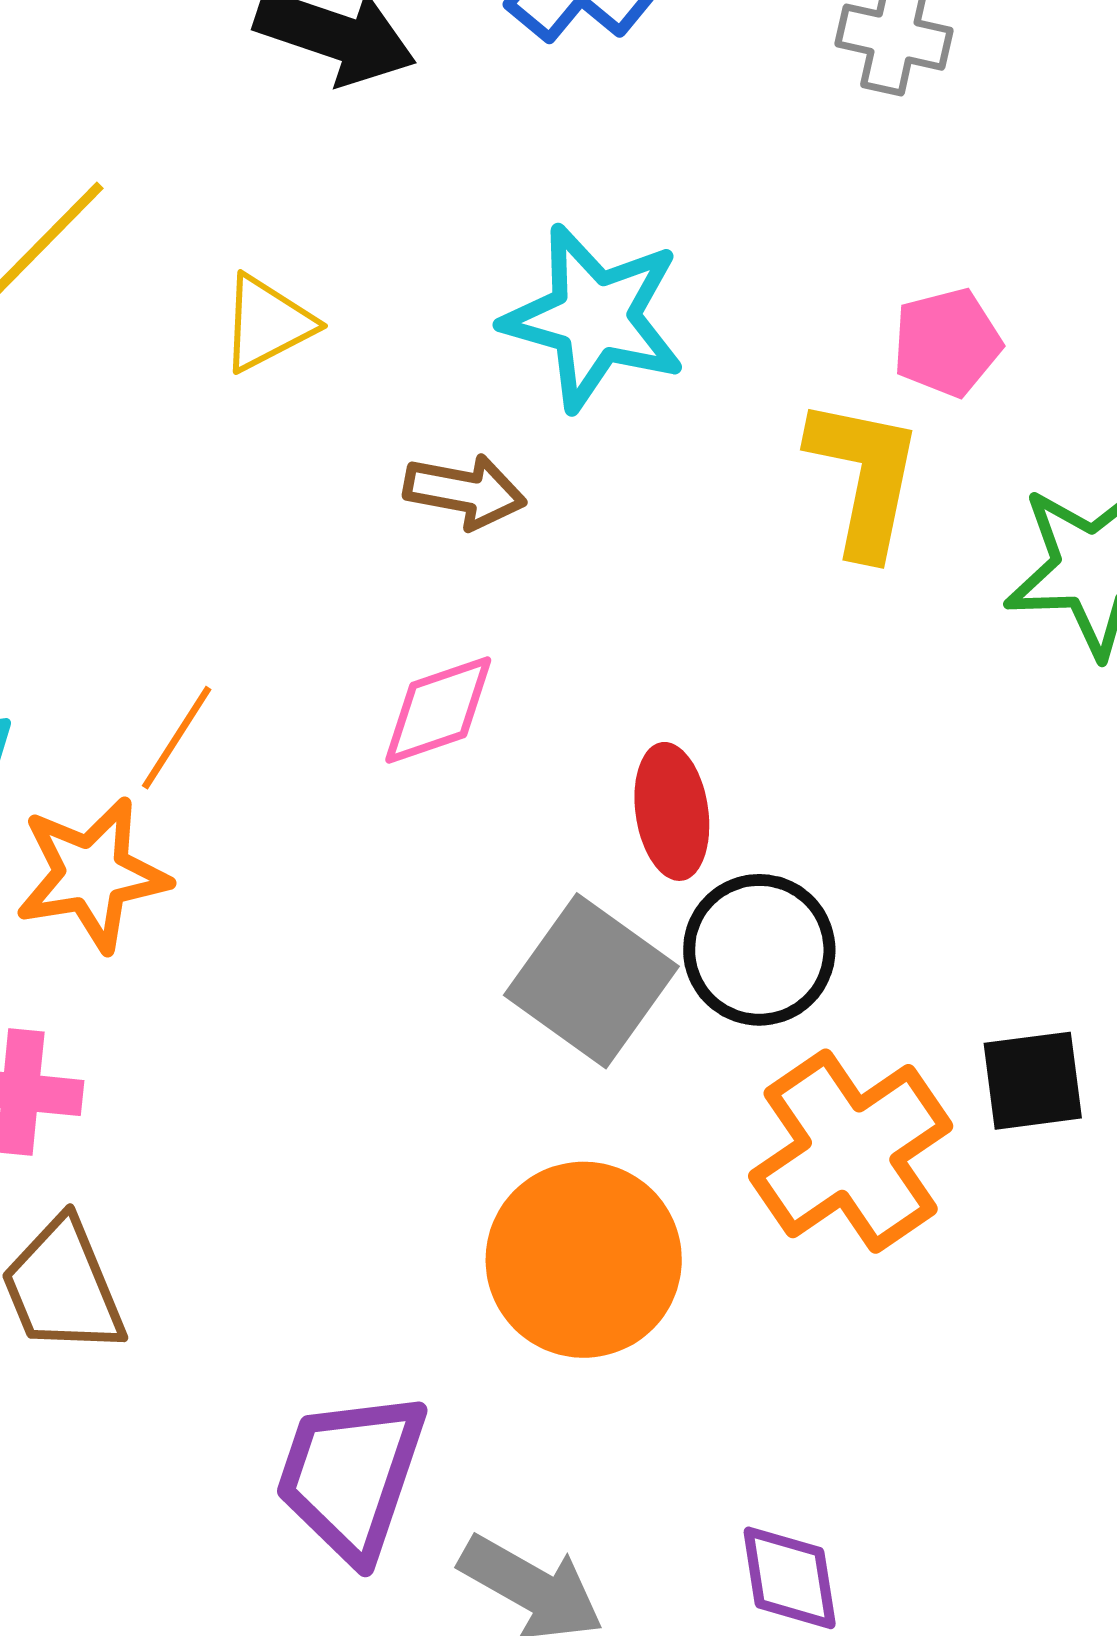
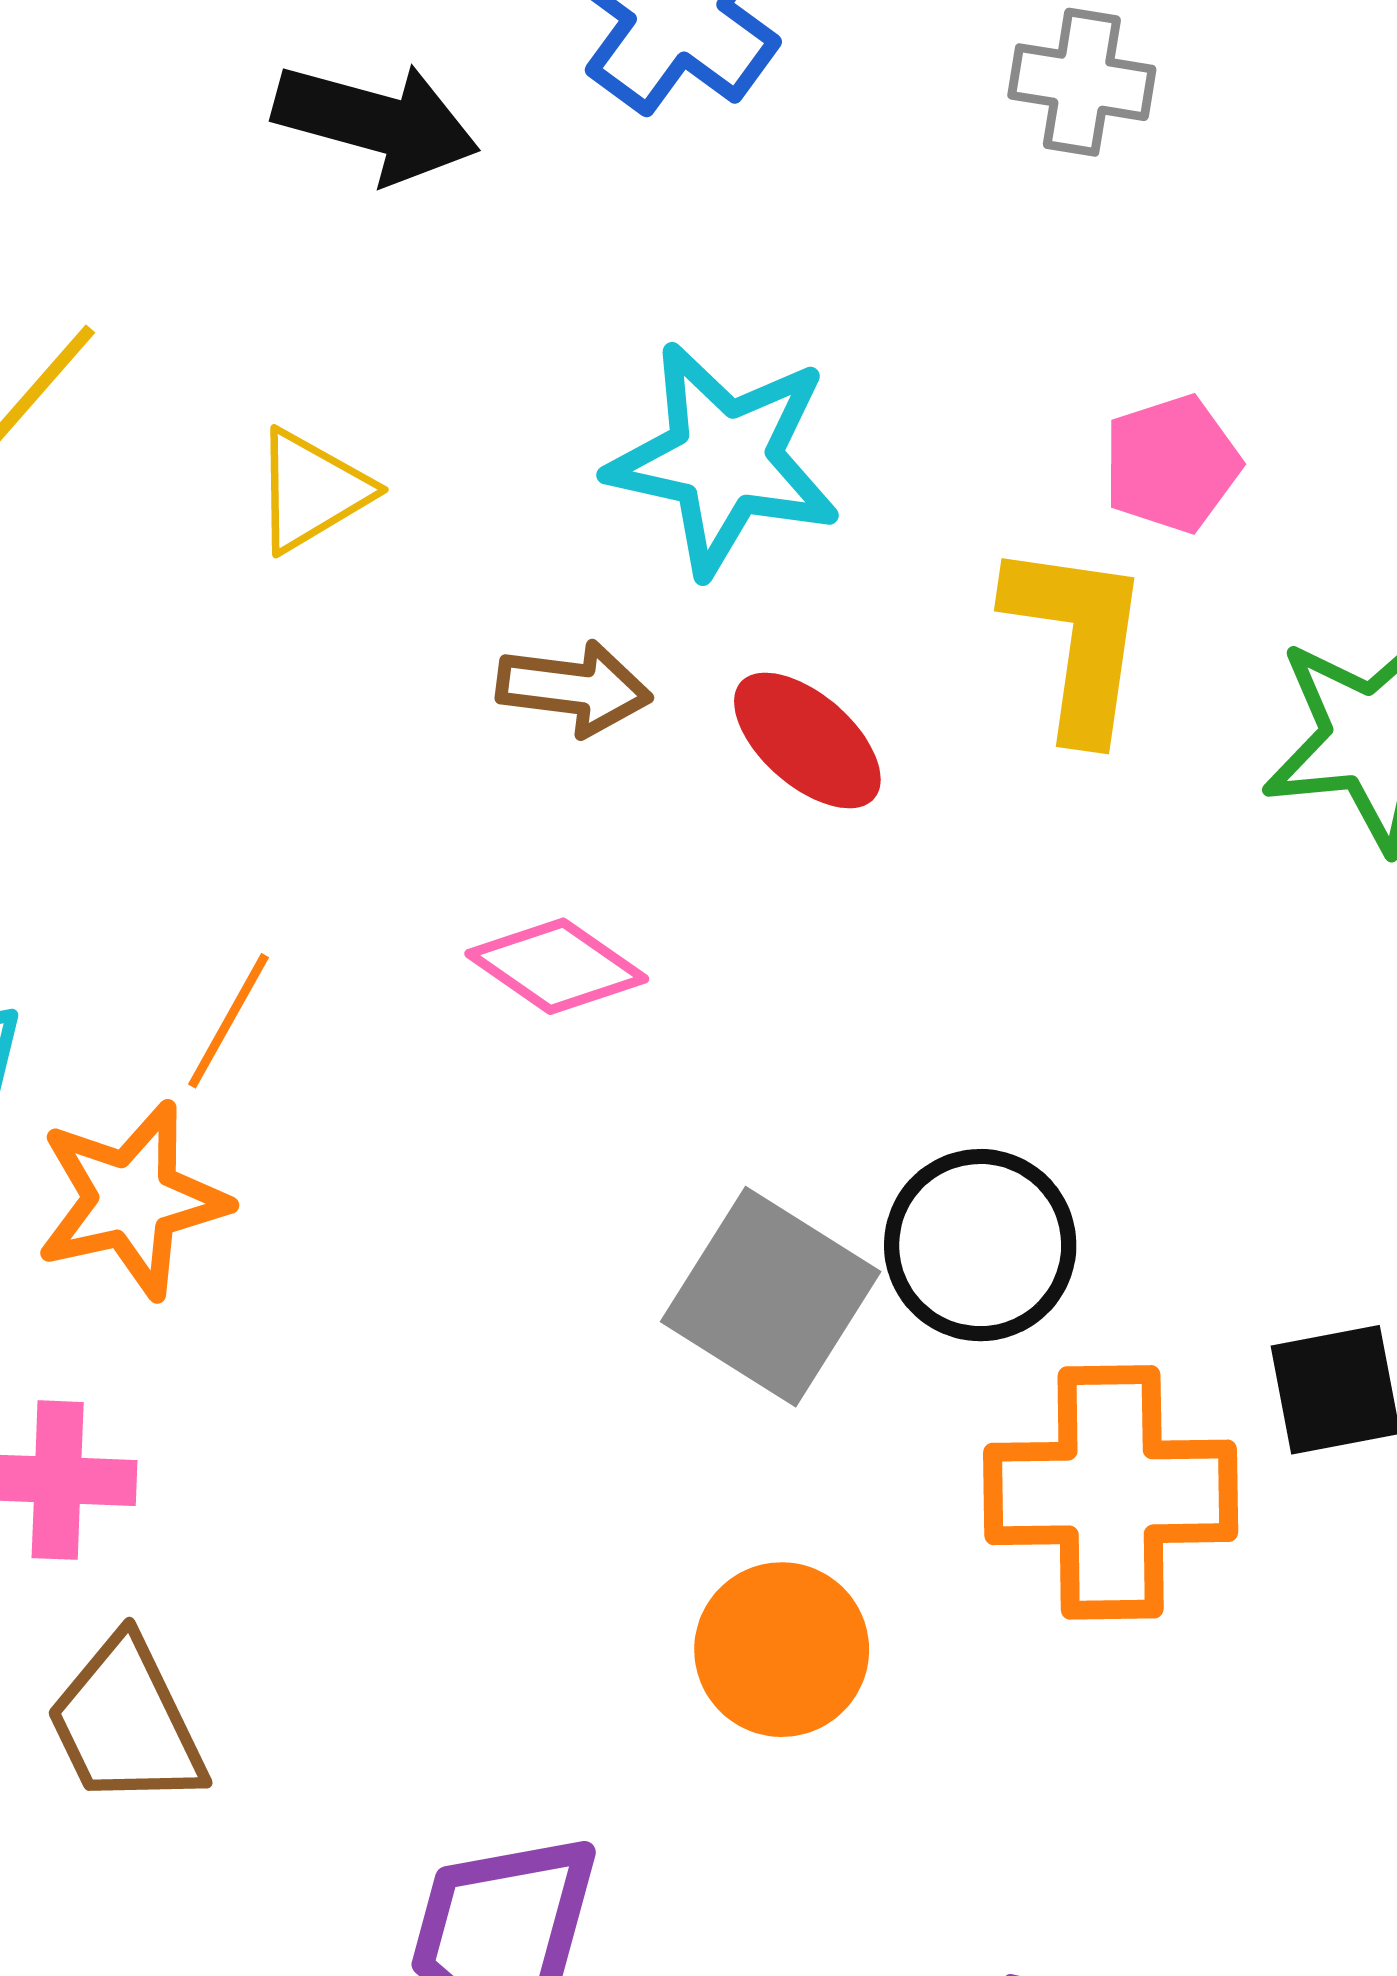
pink diamond: (438, 710) -> (557, 966), turned 57
red ellipse: (672, 811) -> (807, 740), moved, turned -37
orange cross: (851, 1151) -> (1111, 1492), turned 37
orange circle: (584, 1260) -> (782, 1650), size x0.7

